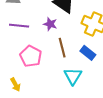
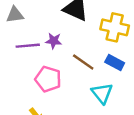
purple star: (50, 24) -> (54, 41), moved
brown line: (62, 48) -> (83, 62), turned -30

